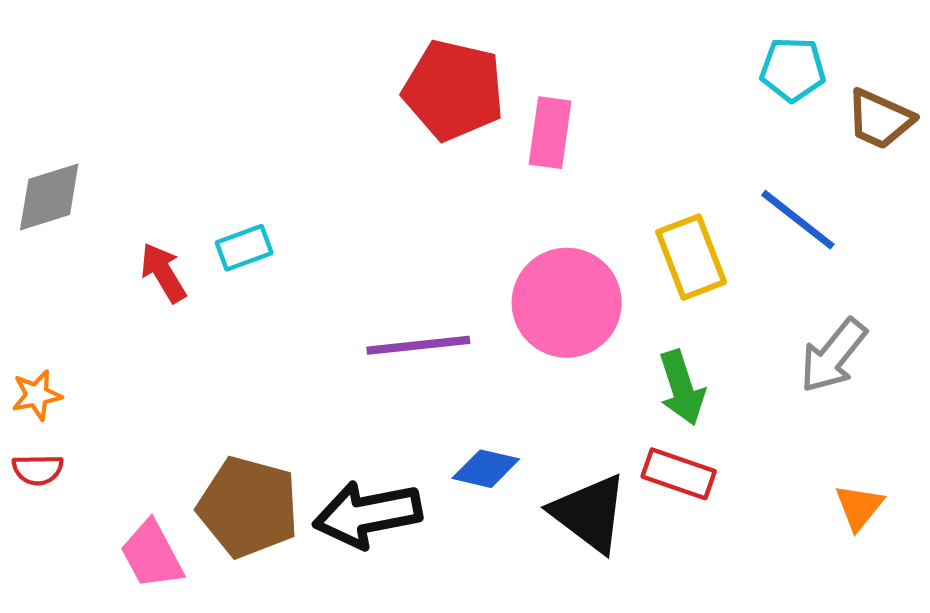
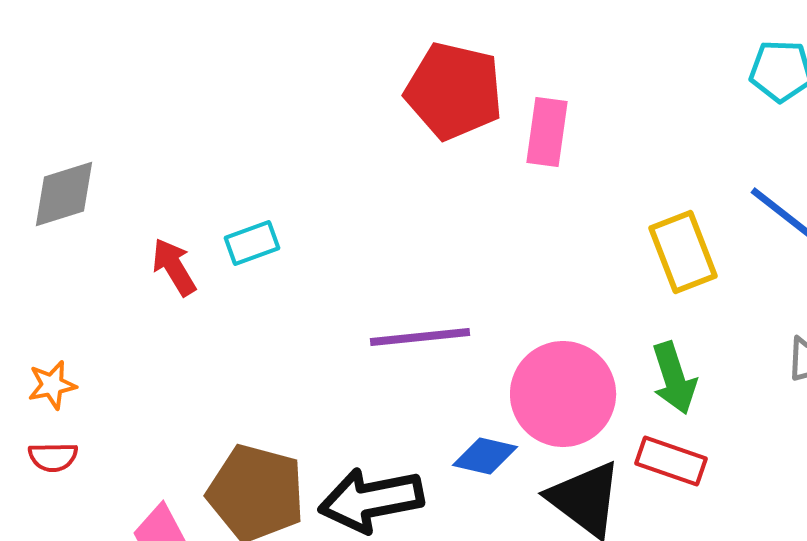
pink circle: (567, 303) -> (563, 394), moved

